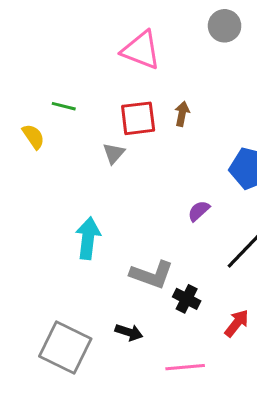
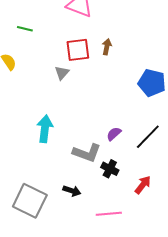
green line: (64, 106) -> (25, 29), moved
purple semicircle: (199, 211) -> (114, 134), moved

